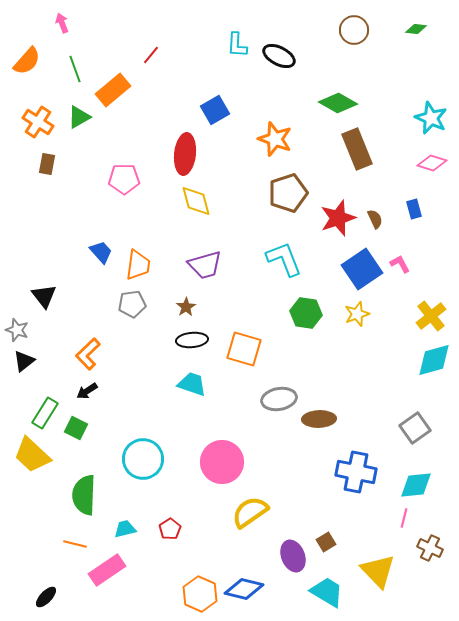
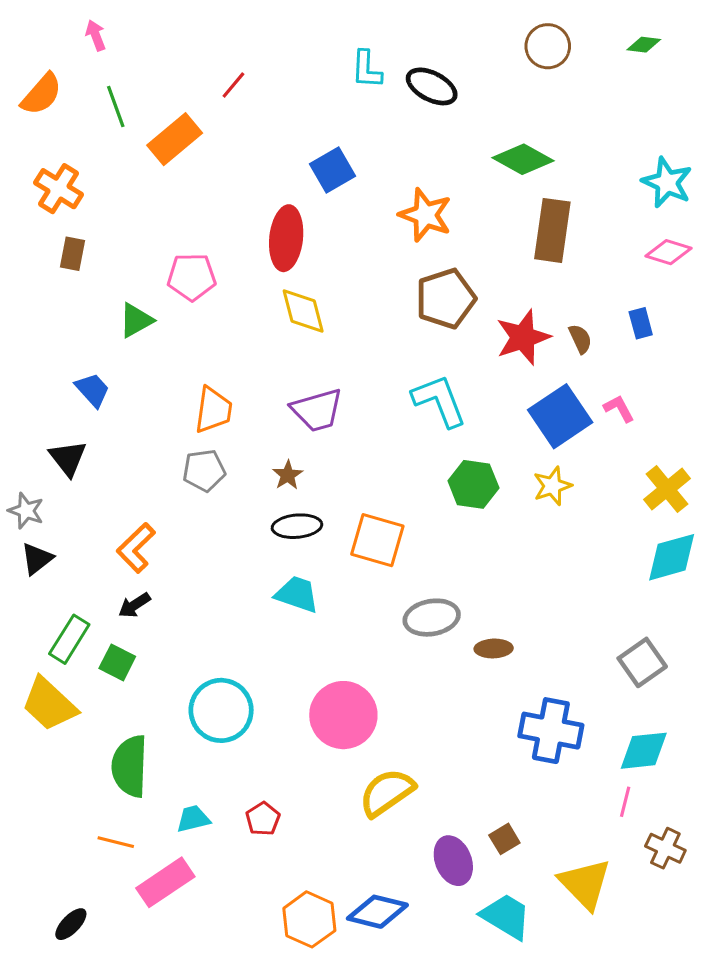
green triangle: (79, 117) -> (136, 320), moved
brown rectangle: (357, 149) -> (552, 230), turned 30
blue trapezoid: (101, 252) -> (93, 390), moved
brown ellipse: (319, 419) -> (494, 648), size x0.7

